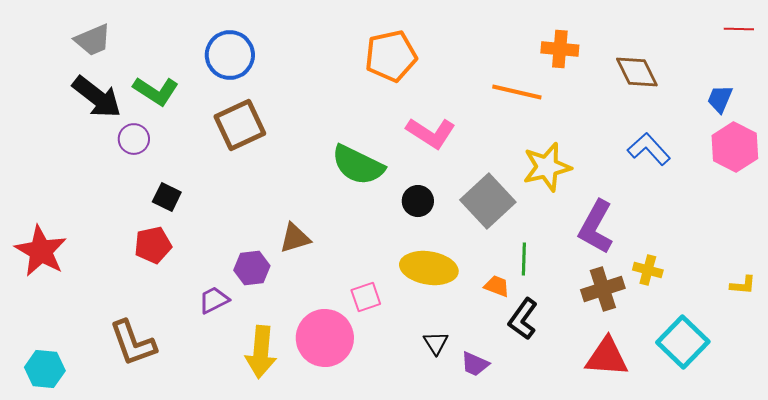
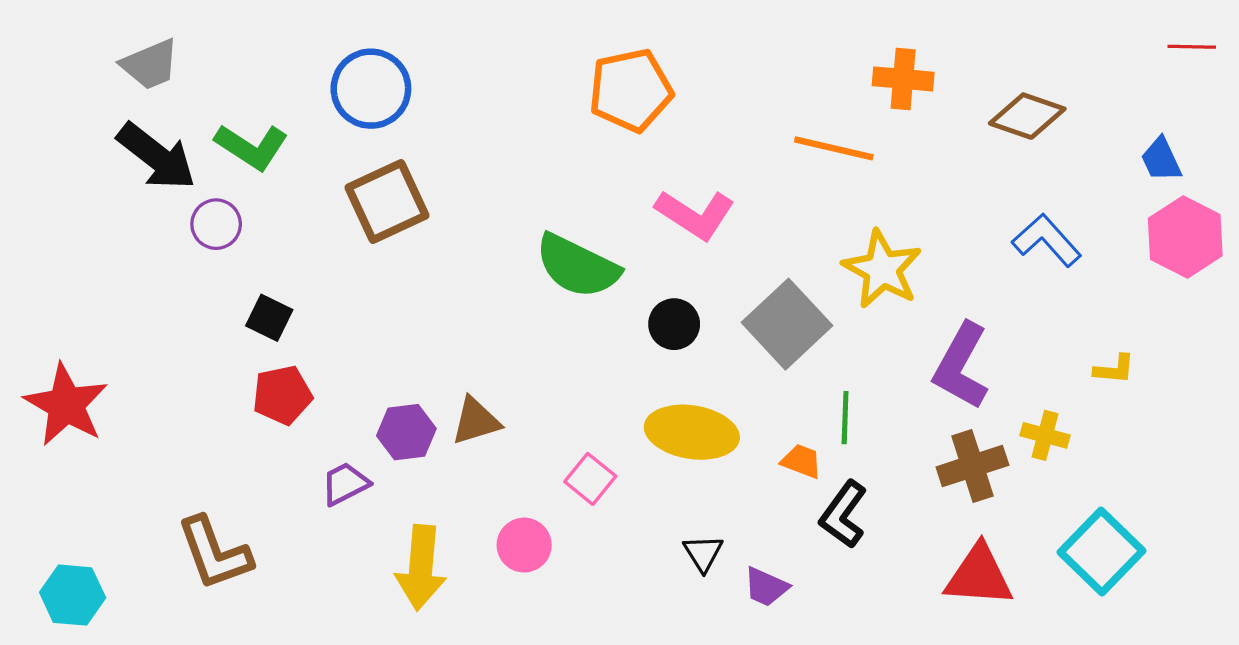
brown diamond: (637, 72) -> (1027, 116), turned -45
blue trapezoid: (720, 99) -> (1161, 160), turned -48
yellow star: (547, 167) -> (882, 269), turned -30
brown triangle: (295, 238) -> (476, 421), moved
red pentagon: (153, 245) -> (282, 395), moved
yellow L-shape: (743, 285) -> (1114, 369), moved
pink square: (366, 297) -> (590, 479), turned -32
pink circle: (325, 338) -> (524, 545), size x0.6

